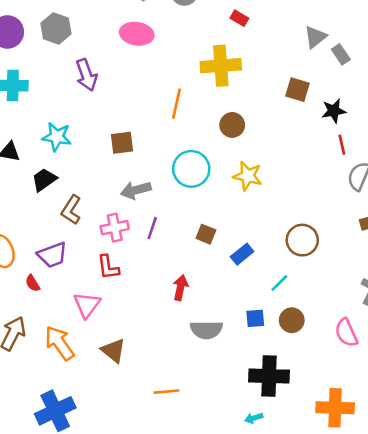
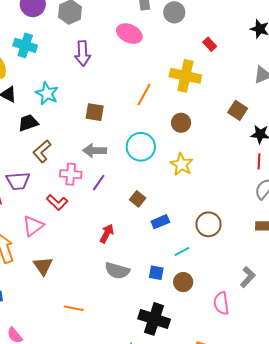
red L-shape: (108, 267) -> (57, 202), turned -55

